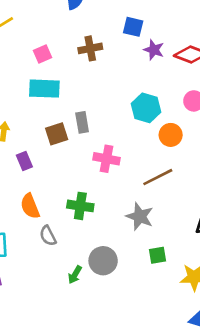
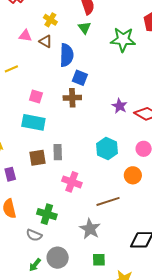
blue square: (133, 27) -> (80, 78), moved
pink square: (42, 54) -> (36, 96), turned 32
orange circle: (171, 135) -> (133, 175), moved
gray semicircle: (48, 236) -> (34, 235), moved, turned -49

